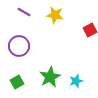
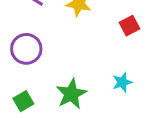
cyan star: (76, 81) -> (122, 82), moved

